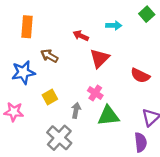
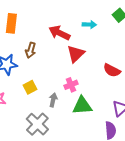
red arrow: (81, 36) -> (59, 33), size x1.5
brown arrow: (49, 56) -> (31, 50), turned -105
pink cross: (95, 93) -> (71, 85), turned 32

